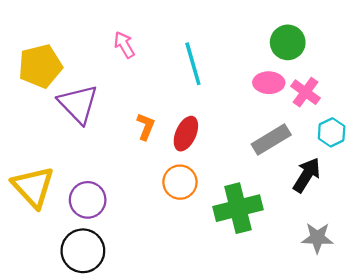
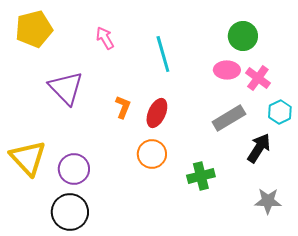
yellow pentagon: (40, 66) -> (34, 29), moved
green cross: (238, 208) -> (201, 176), size x0.7

